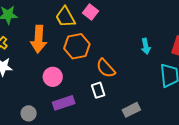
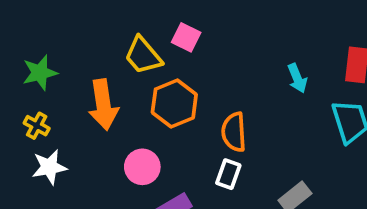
orange semicircle: (106, 68) -> (234, 132), turned 50
white rectangle: (98, 90) -> (228, 174), turned 49

